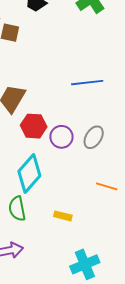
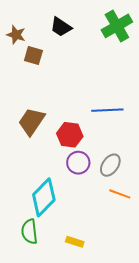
red hexagon: (34, 126) -> (70, 135), moved
orange line: (107, 186) -> (120, 194), moved

